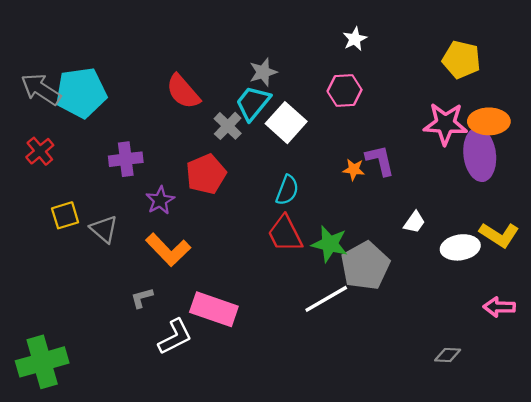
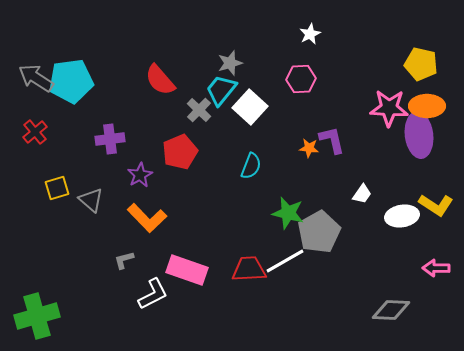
yellow pentagon: (461, 60) -> (421, 64), moved
red trapezoid: (285, 234) -> (249, 269), moved, turned 114
gray diamond: (448, 355) -> (391, 310), size x1.6

